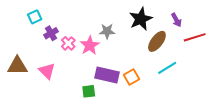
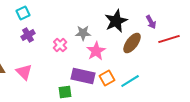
cyan square: (35, 17) -> (23, 13), moved
pink cross: (68, 43) -> (60, 45), moved
pink star: (90, 45) -> (96, 51), moved
cyan line: (167, 68) -> (130, 81), moved

